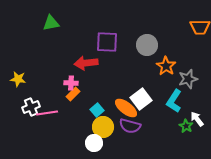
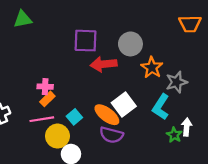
red arrow: (86, 63) -> (104, 64), moved
pink line: (47, 113) -> (42, 119), moved
white arrow: (197, 119) -> (187, 127), turned 42
yellow circle: (103, 127) -> (57, 136), moved

